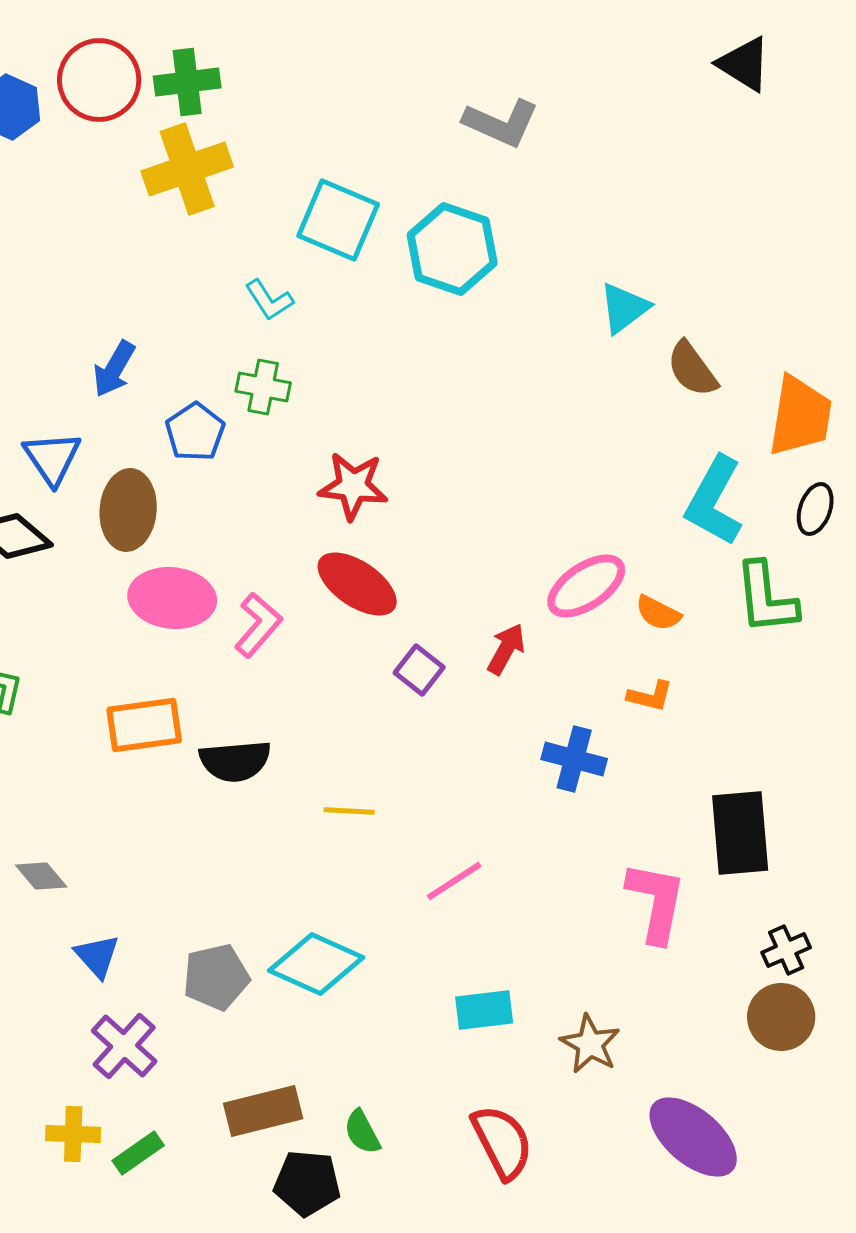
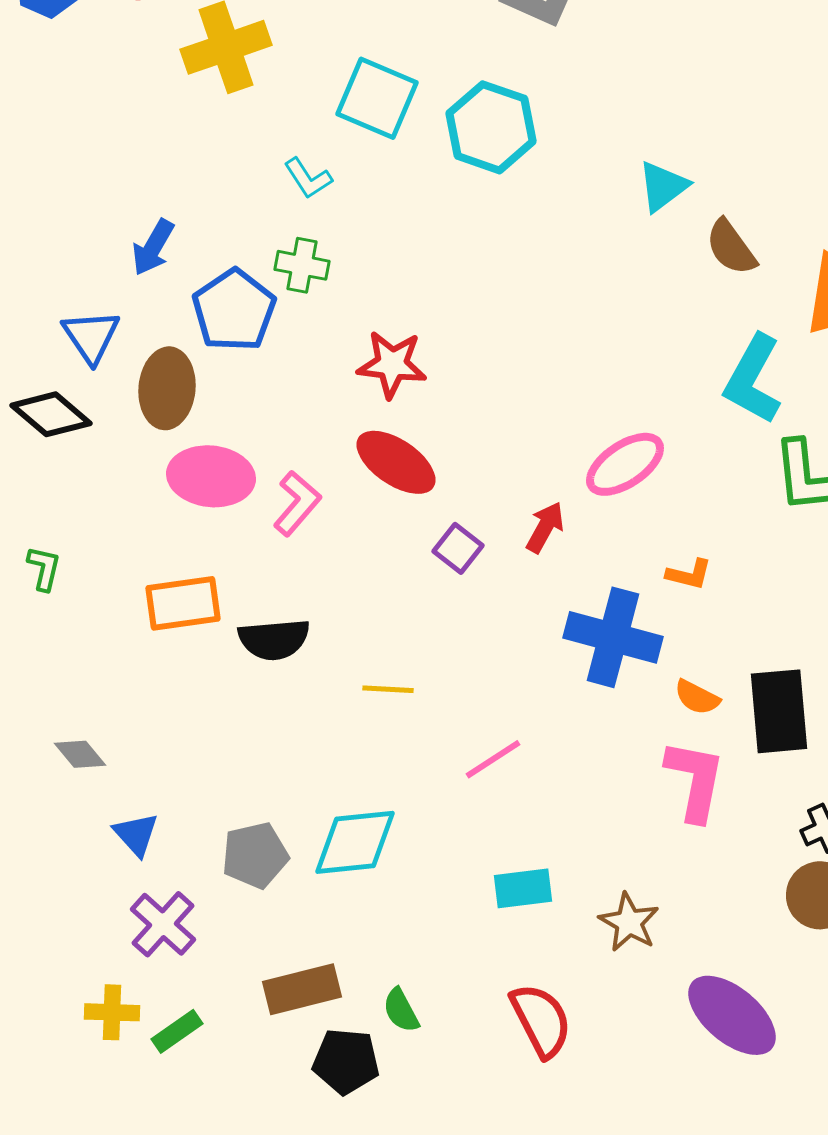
blue pentagon: (195, 432) -> (234, 310), size x1.4
orange semicircle: (658, 613) -> (697, 697), moved
blue cross: (574, 759) -> (613, 637), size x1.5
cyan diamond: (316, 964) -> (355, 842), turned -30

